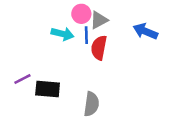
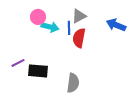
pink circle: (81, 14) -> (38, 17), moved

